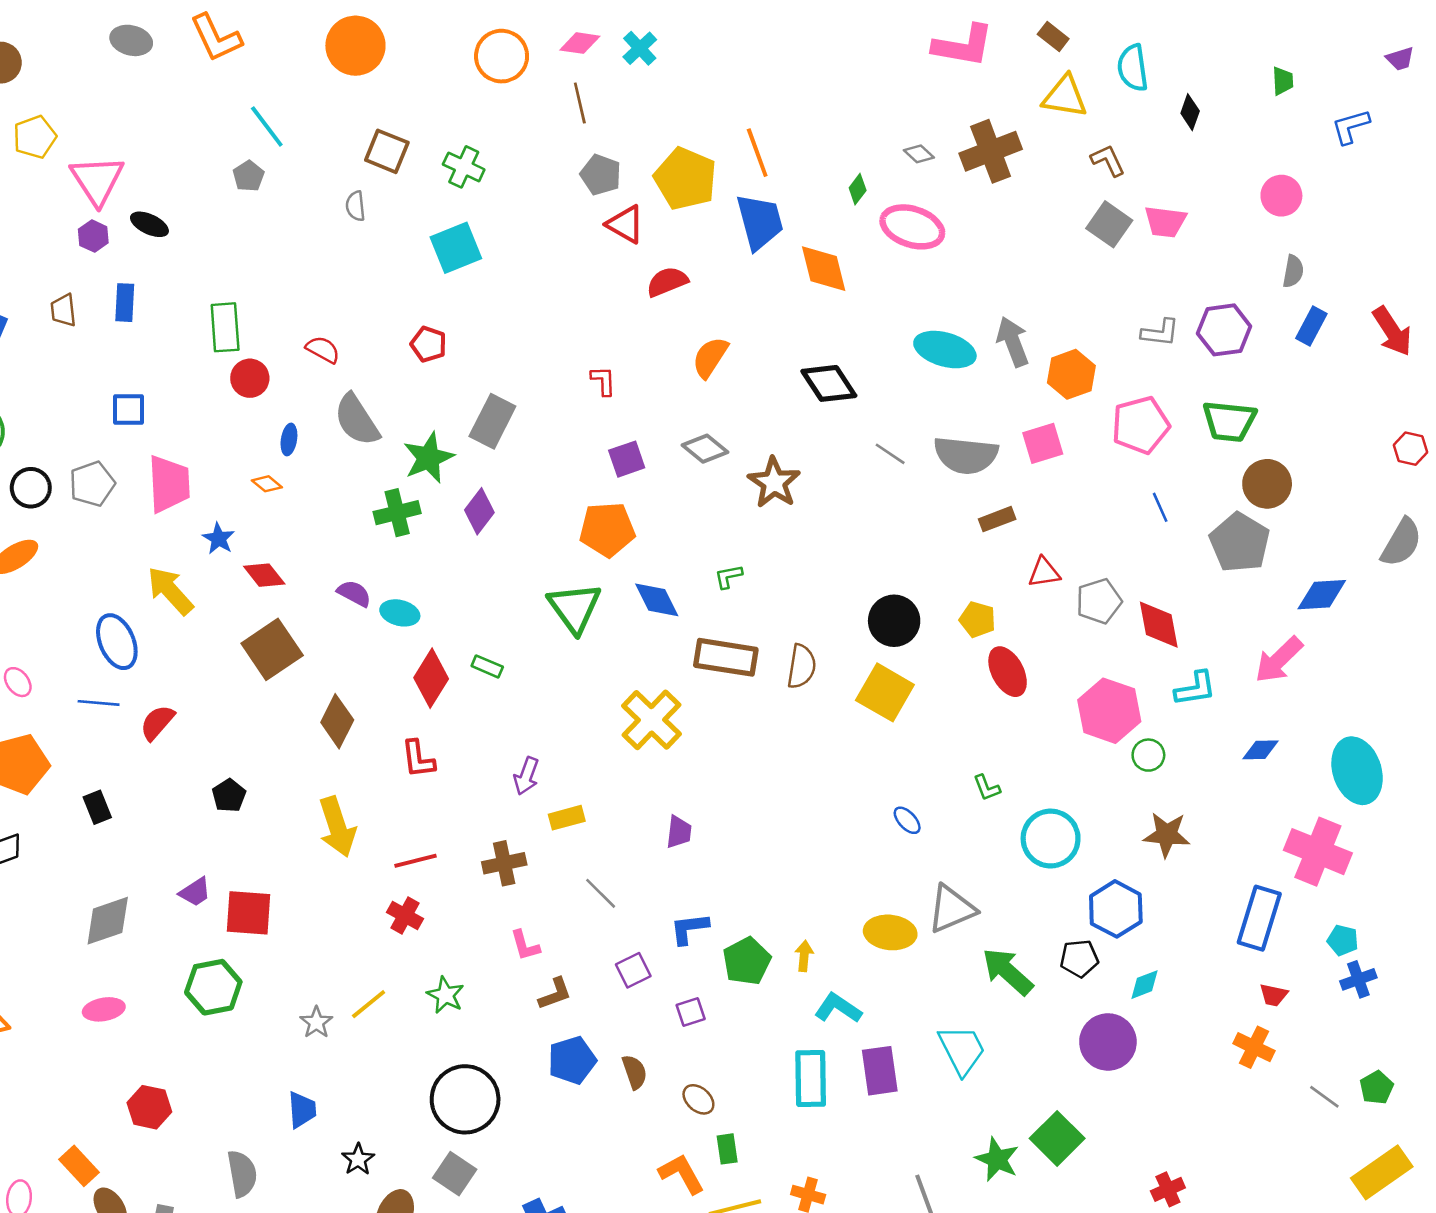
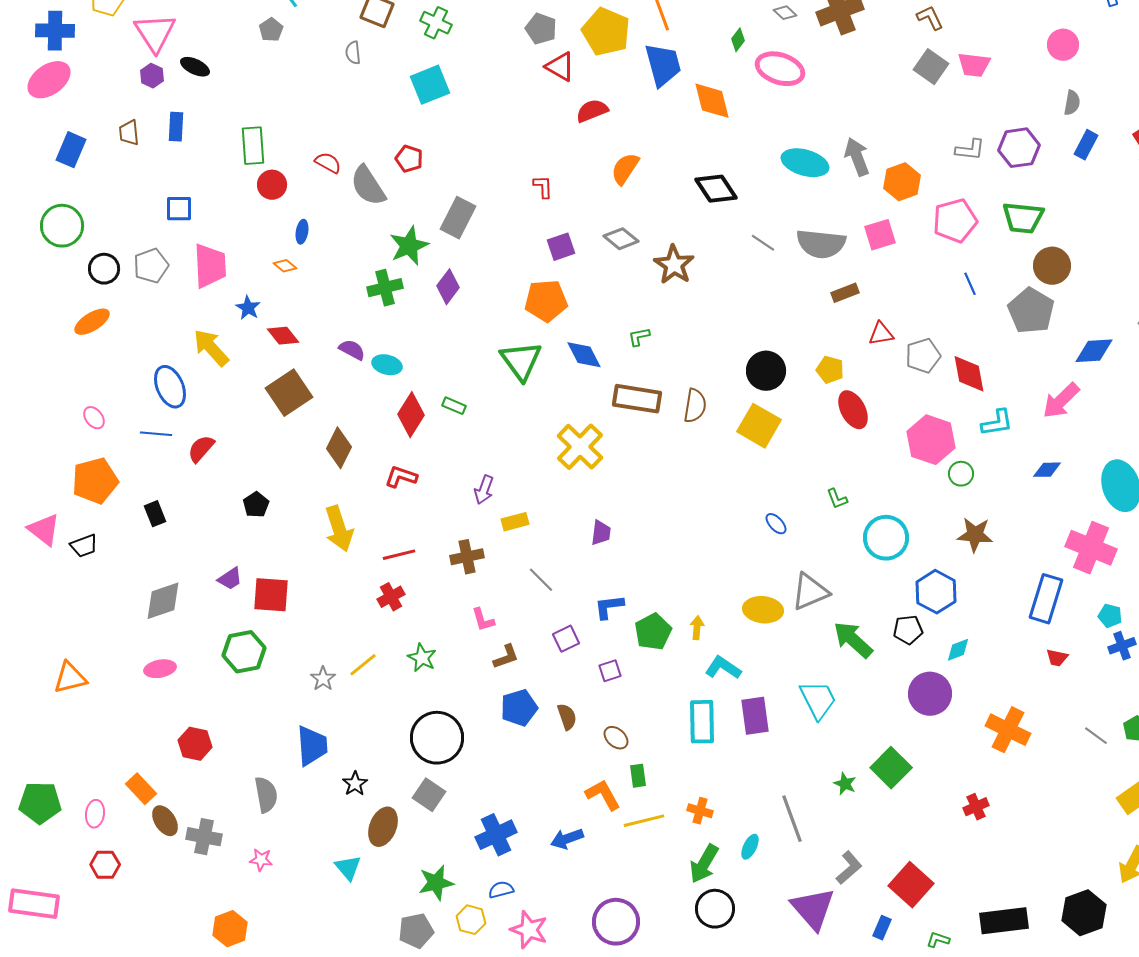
gray semicircle: (357, 420) -> (368, 186), moved
red L-shape: (418, 759) -> (401, 477), turned 116
red cross: (405, 915) -> (391, 597), turned 32
orange cross: (1254, 1047) -> (1008, 730), moved, size x1.4
blue trapezoid: (302, 1110) -> (312, 746), size x1.4
green star: (997, 1159) -> (845, 784), size x0.7

